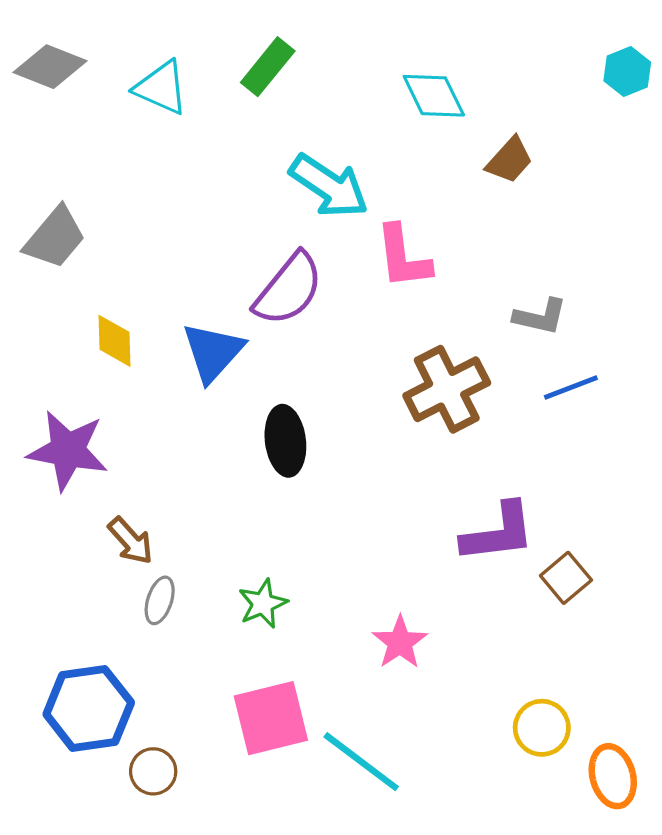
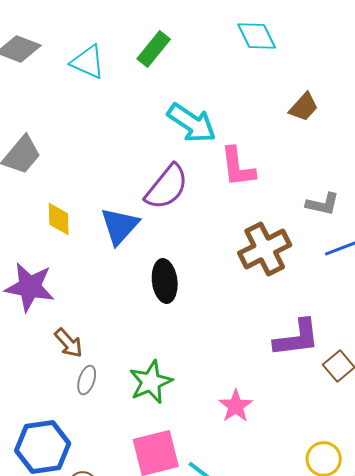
cyan diamond: (434, 96) -> (257, 36), moved
green star: (263, 604) -> (151, 382), size x1.4

